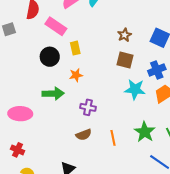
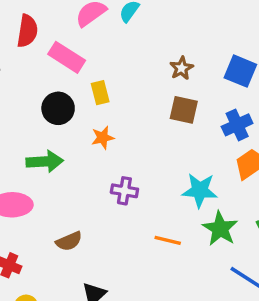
cyan star: (135, 89) -> (200, 190), moved
green arrow: (53, 94) -> (45, 161), moved
brown semicircle: (84, 135) -> (69, 241), moved
orange line: (113, 138) -> (168, 240), turned -63

